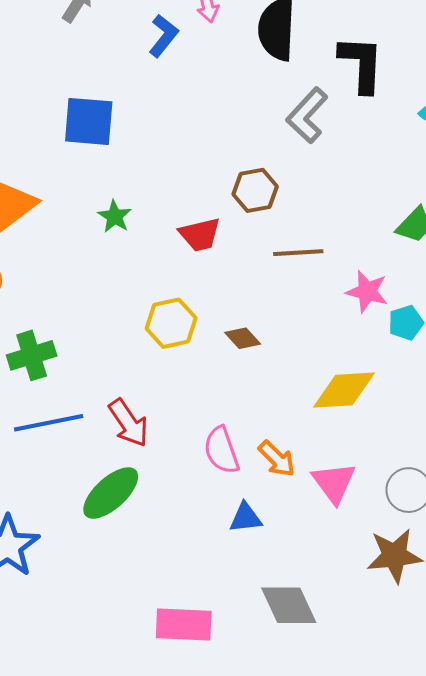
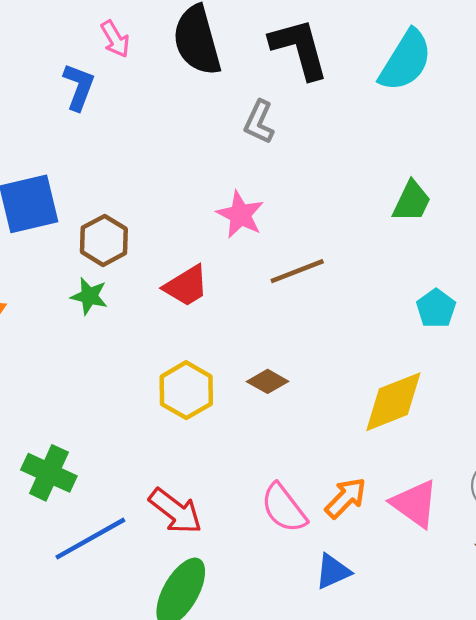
gray L-shape: (307, 115) -> (259, 122), size x0.7
brown hexagon: (255, 190) -> (104, 240), moved
pink star: (367, 291) -> (240, 215), moved, turned 30
green cross: (32, 355) -> (49, 473), turned -30
orange arrow: (277, 459) -> (346, 498), turned -72

